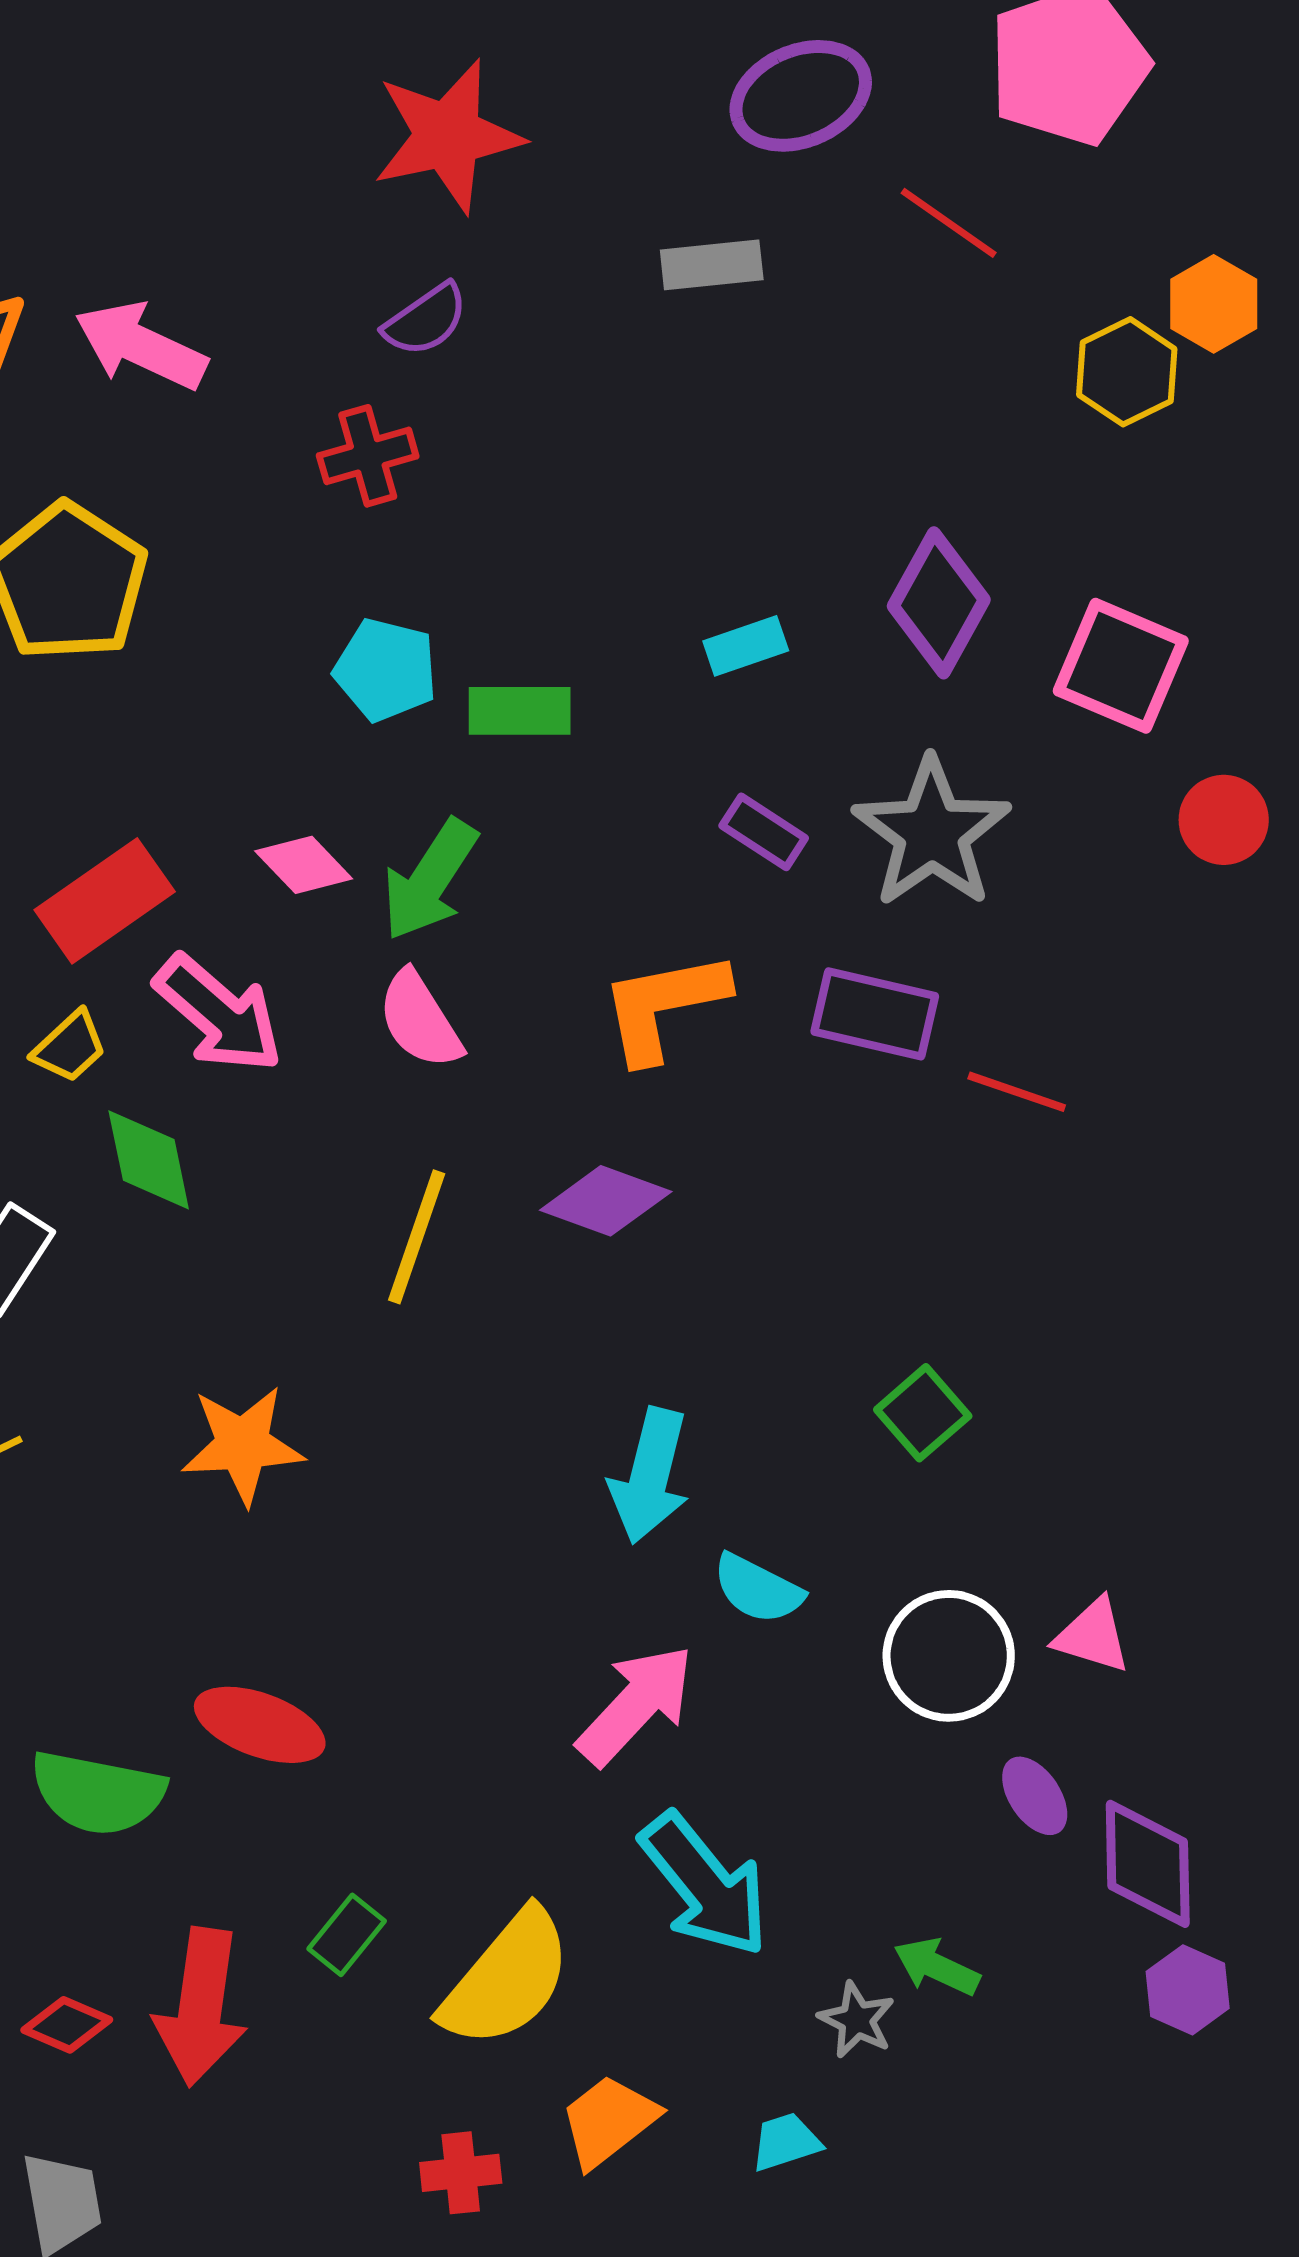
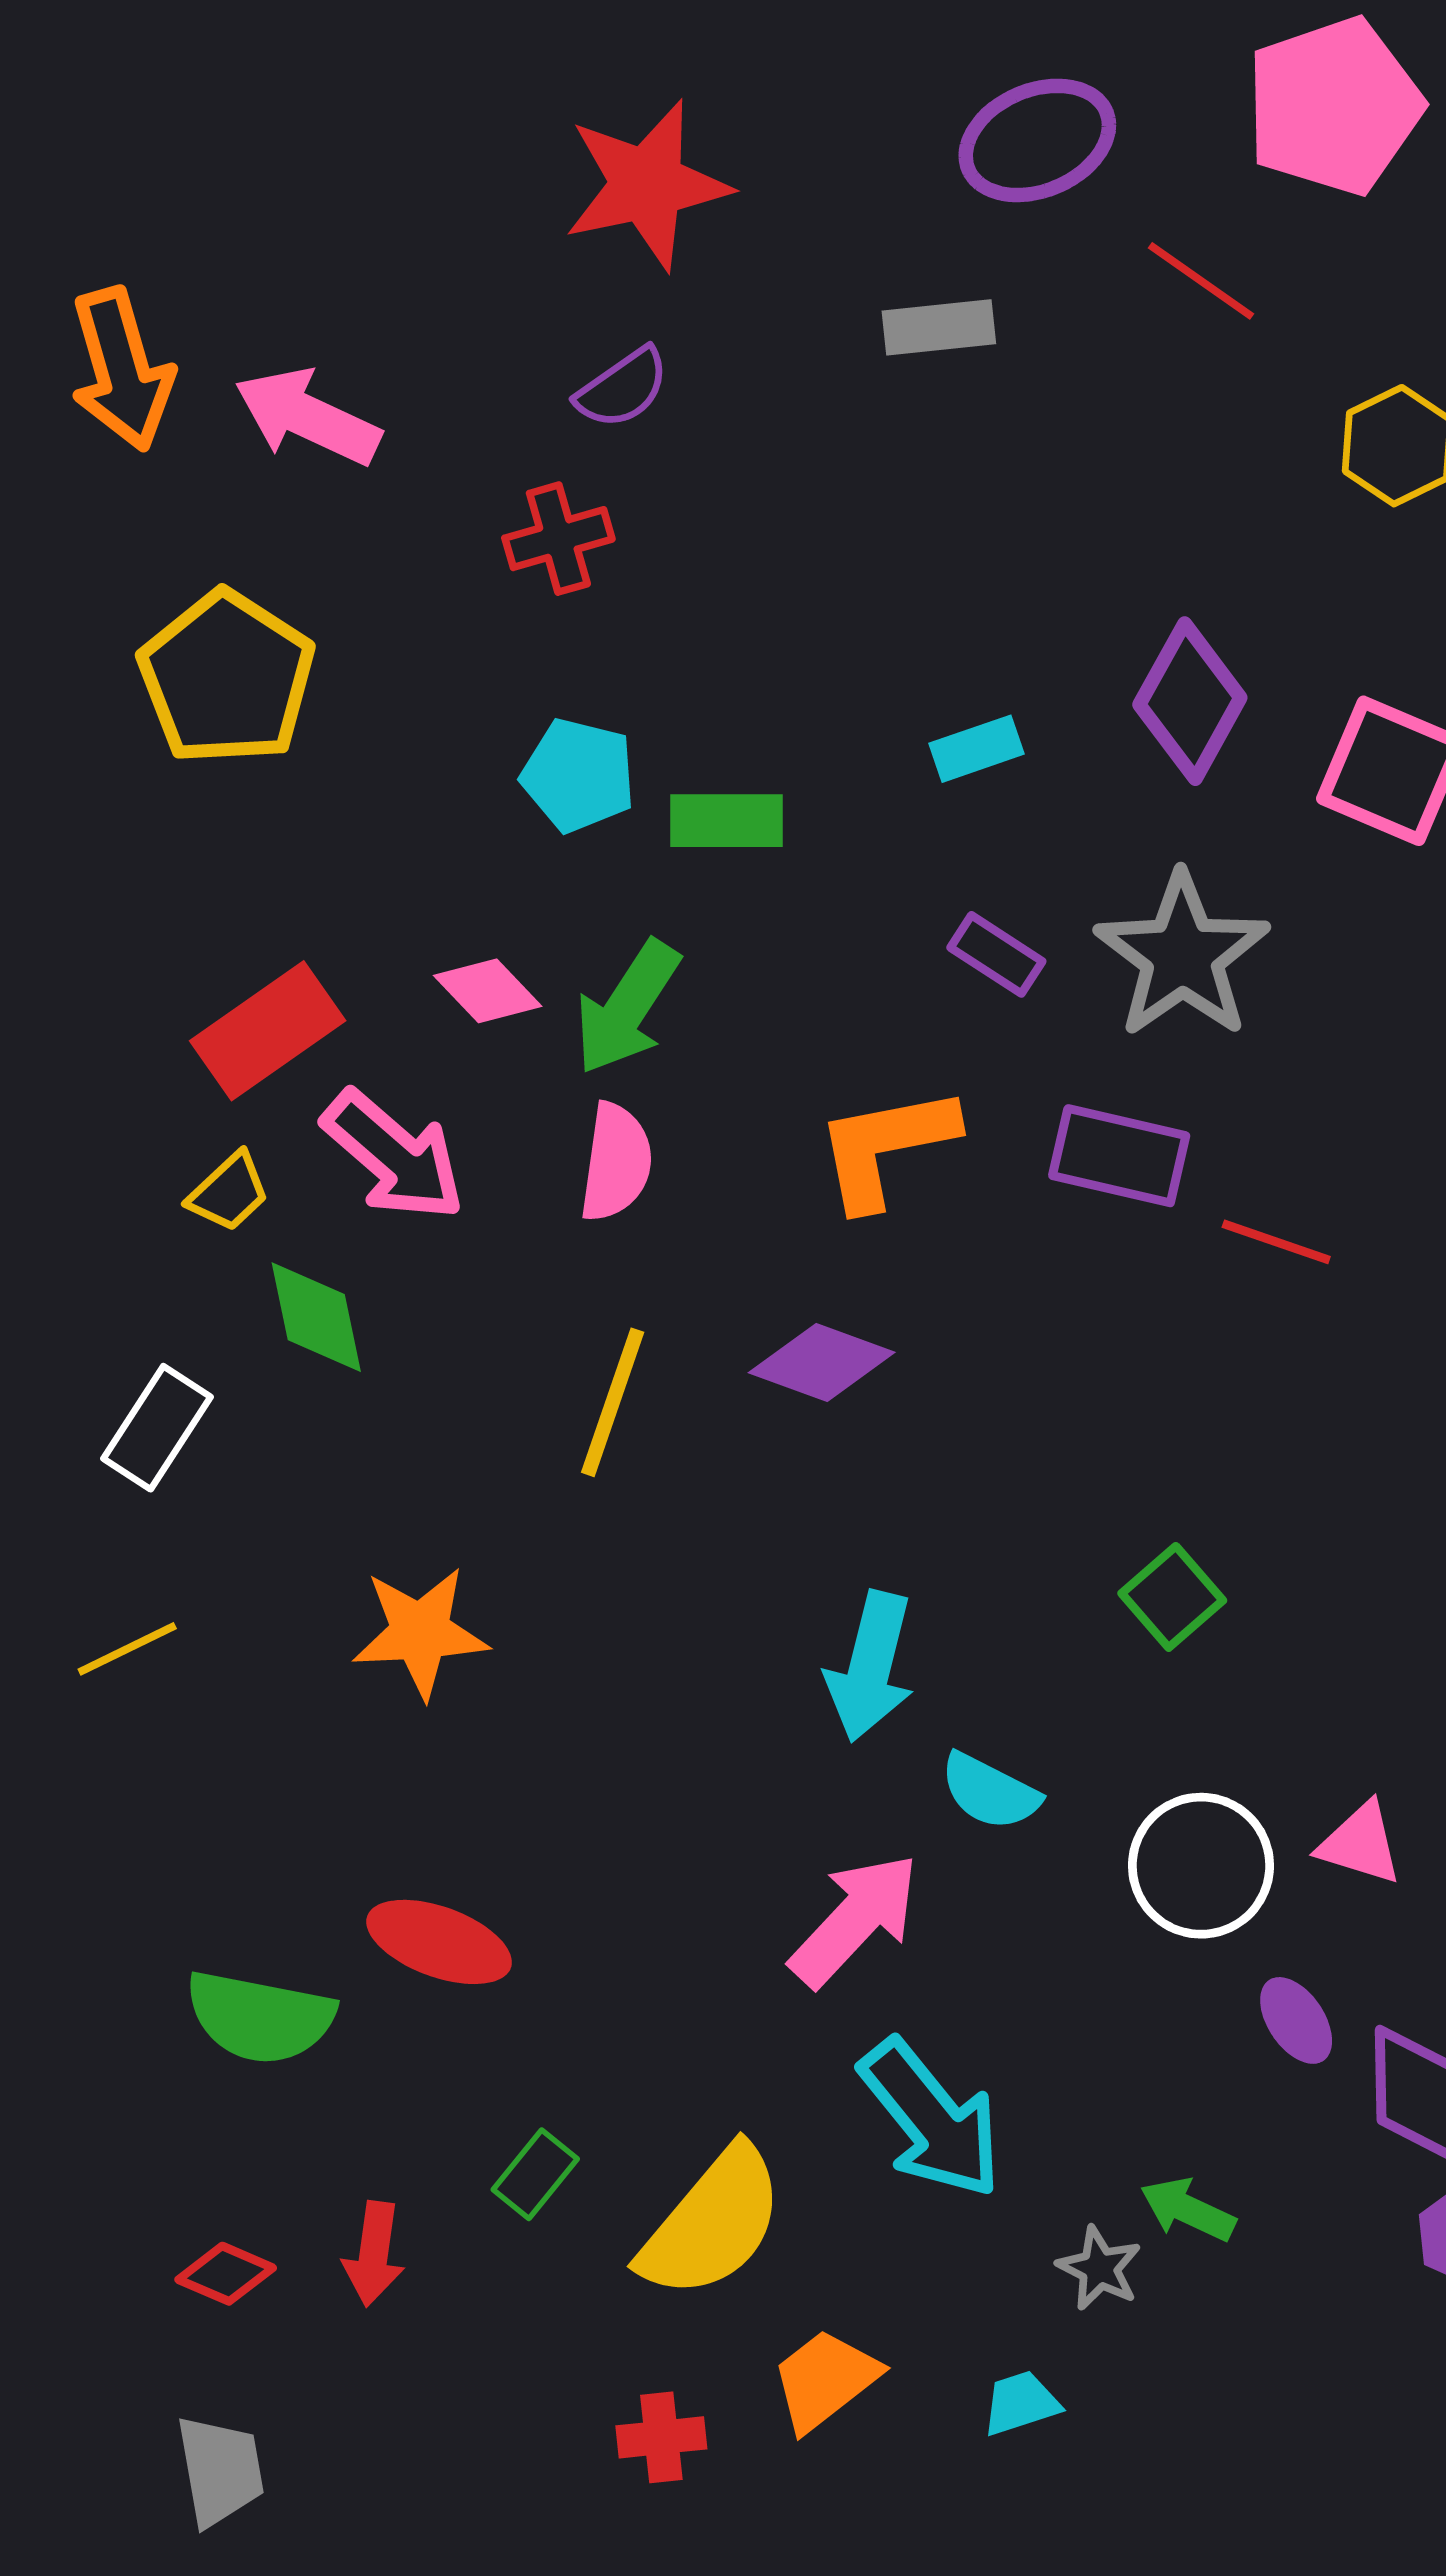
pink semicircle: (420, 1020) -> (616, 1162), turned -140
red arrow: (201, 2007) -> (374, 2254), size x0.6

